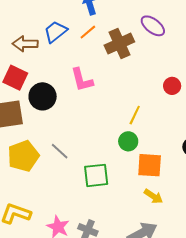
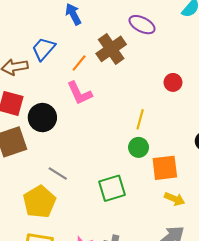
orange line: (88, 32) -> (79, 63), moved
gray line: (60, 151) -> (58, 173), moved
yellow pentagon: (23, 156) -> (39, 202), moved

